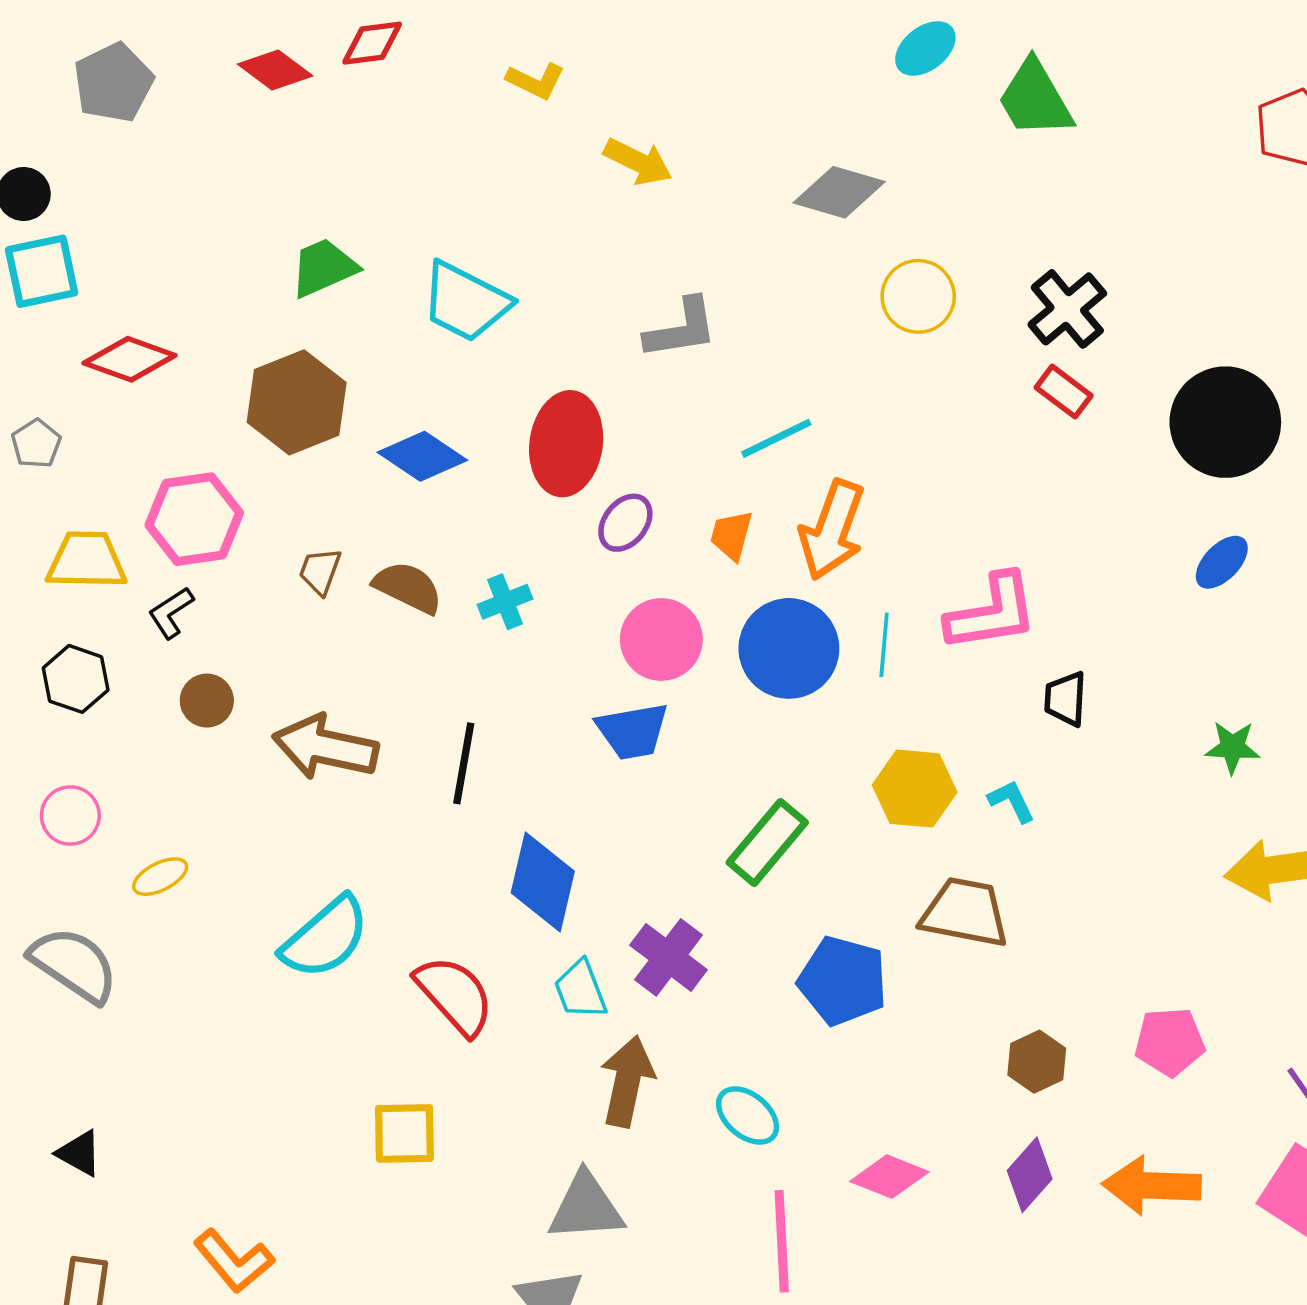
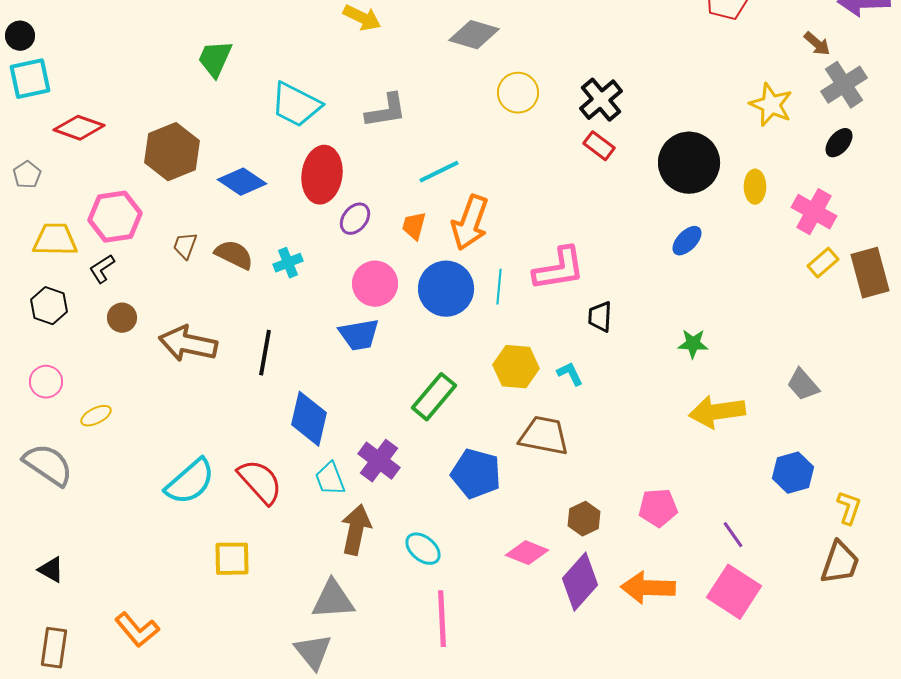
green trapezoid: (324, 268) -> (215, 59), moved, turned -42
cyan trapezoid: (466, 302) -> (296, 105), moved
cyan semicircle: (325, 938) -> (190, 482), moved
purple diamond: (1030, 1175) -> (580, 582), size x1.4
pink diamond: (889, 1177) -> (527, 553), moved

